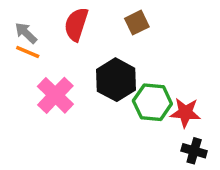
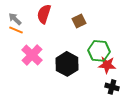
brown square: (137, 23) -> (79, 21), moved
black hexagon: (116, 80) -> (67, 64), moved
green hexagon: (152, 102) -> (99, 51), moved

